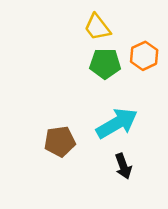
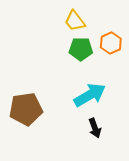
brown pentagon: (60, 141) -> (26, 109), moved, size x1.4

